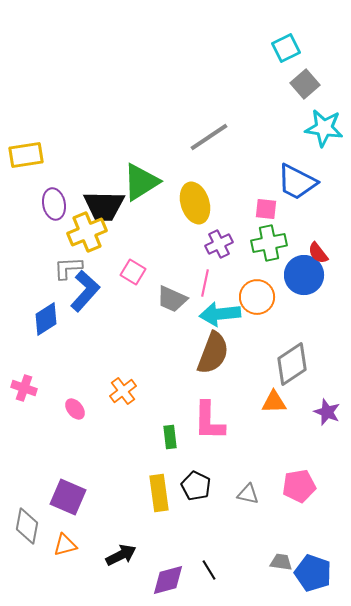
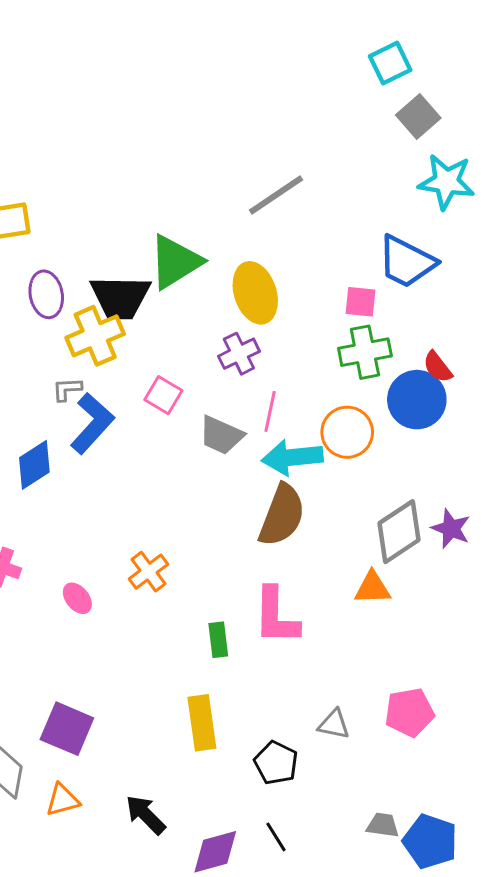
purple cross: (219, 244) -> (239, 354), moved
gray L-shape: (68, 268) -> (67, 389), size x0.7
purple star: (327, 412) -> (451, 529), moved
black pentagon: (196, 486) -> (276, 763), moved
black arrow: (121, 555) -> (146, 815), turned -108

